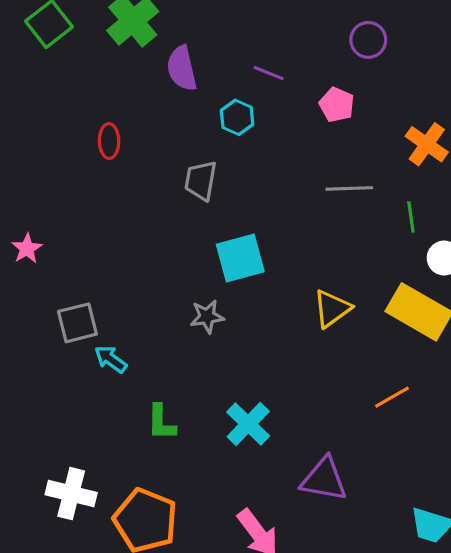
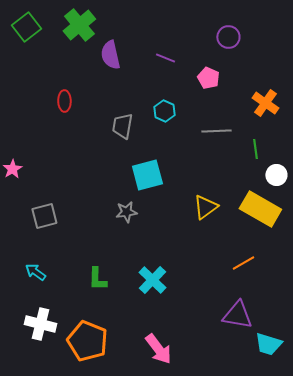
cyan hexagon: (237, 117) -> (164, 111), moved
cyan arrow: (111, 359) -> (35, 272), moved
purple triangle: (324, 479) -> (237, 315), moved

